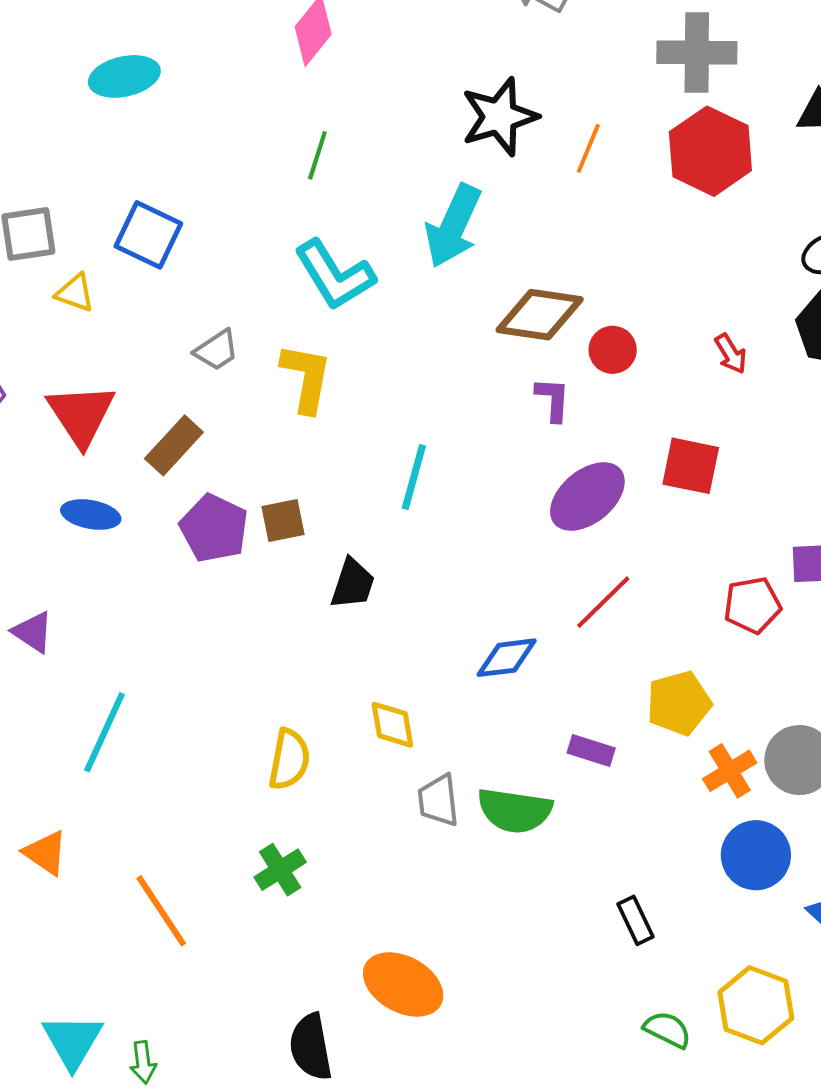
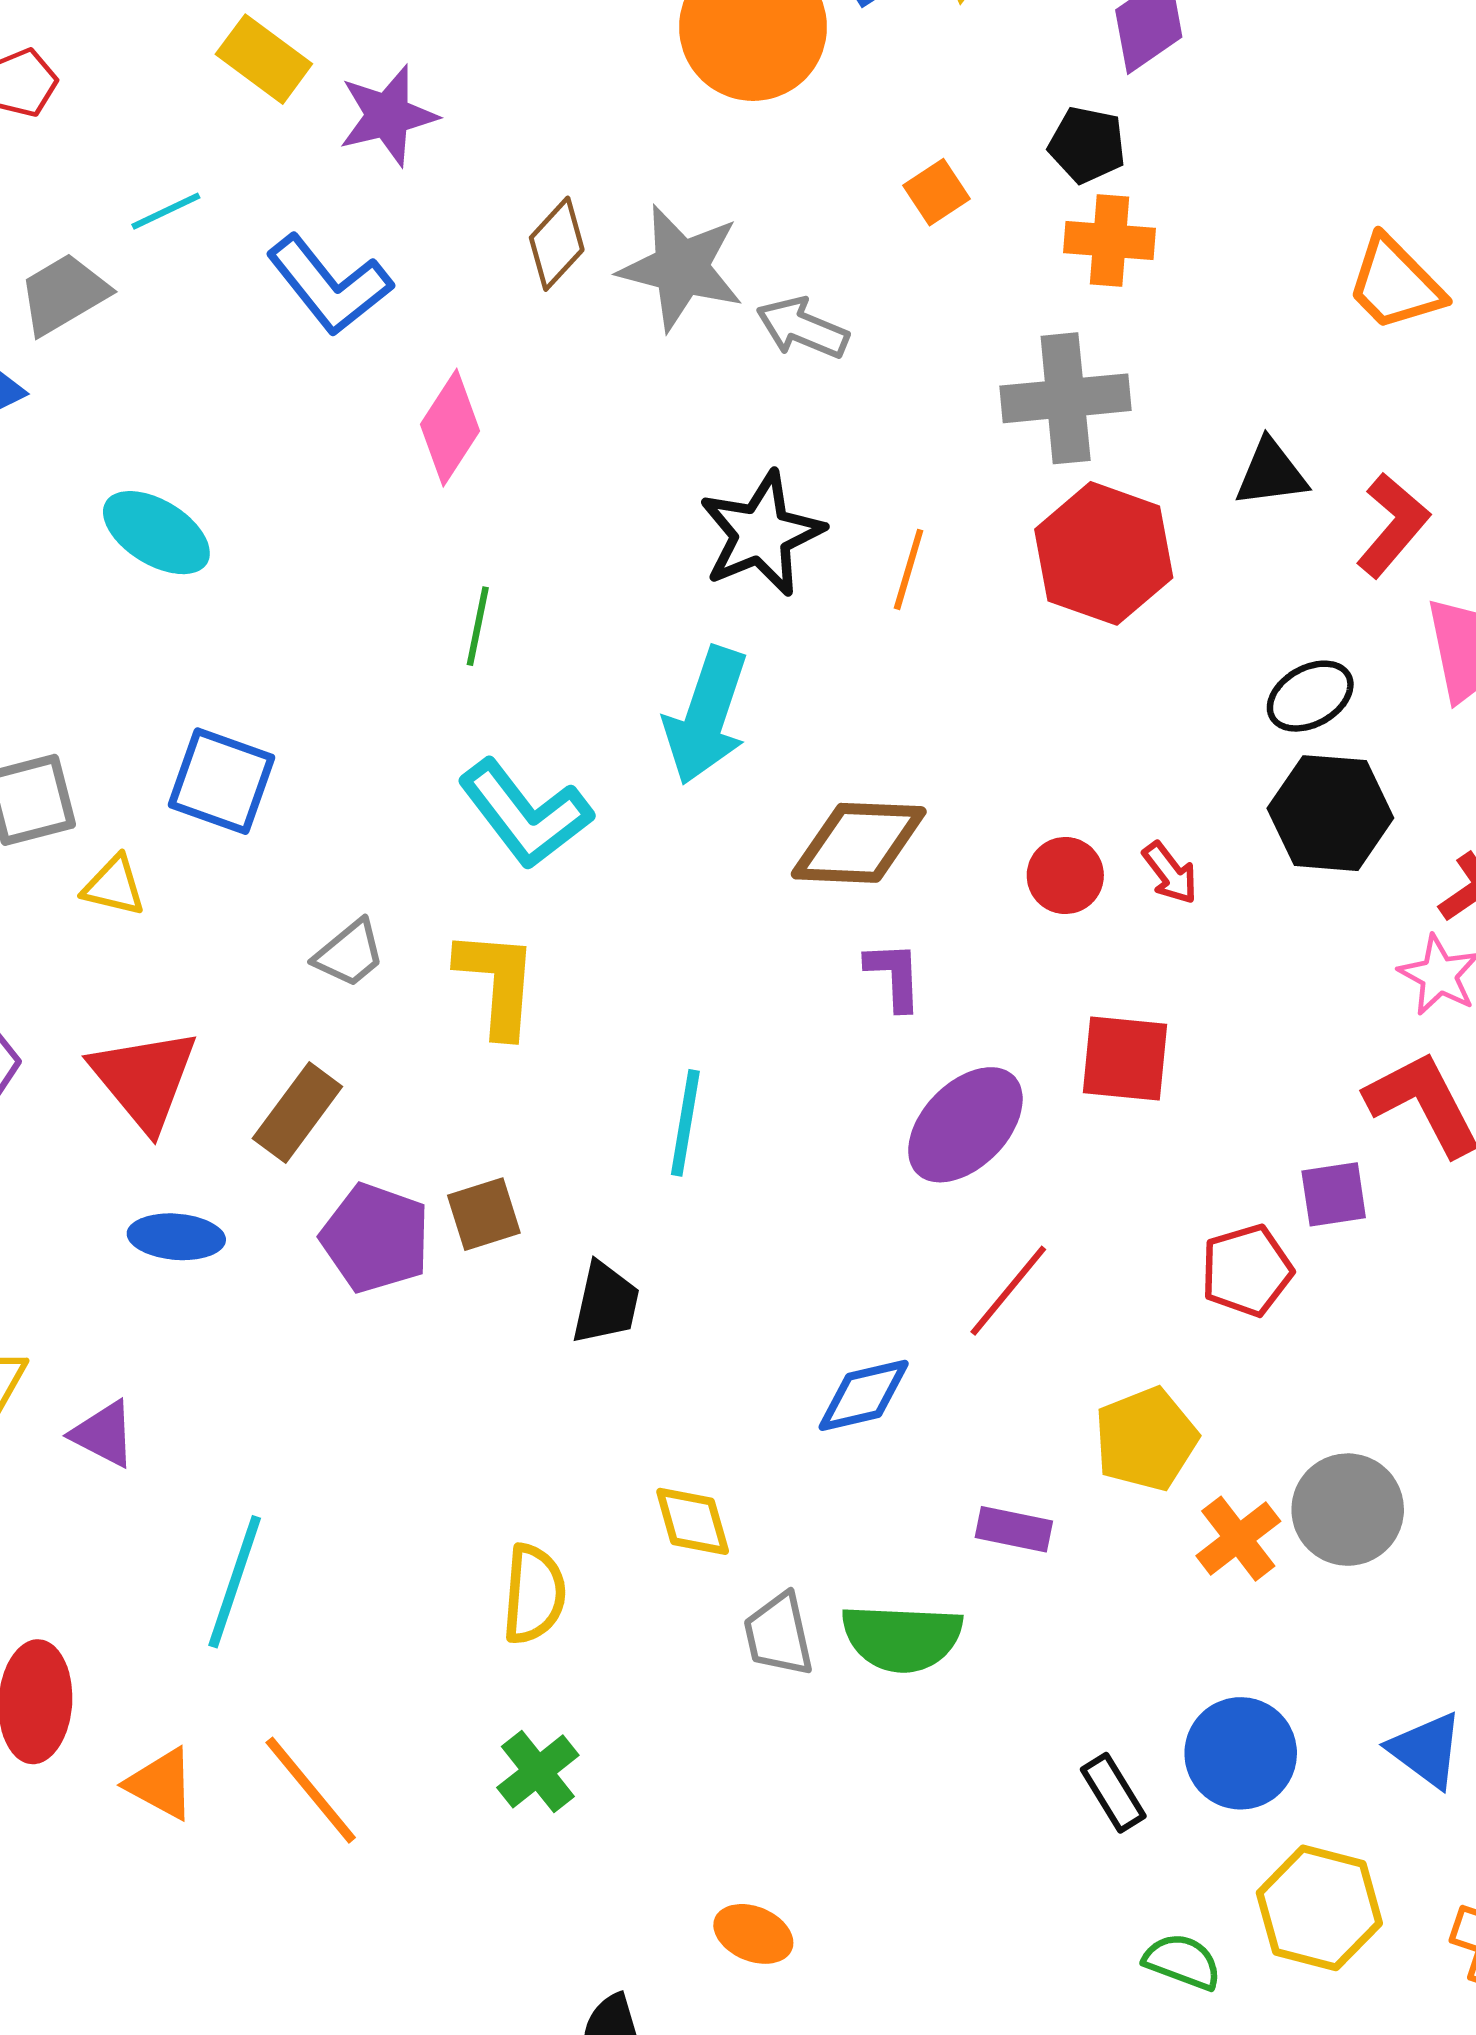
cyan ellipse: (124, 76) -> (156, 533), turned 50
red circle: (613, 350) -> (1065, 876), moved
blue circle: (756, 855) -> (1241, 1753), moved
orange line: (161, 911) -> (311, 1790), moved
orange ellipse: (403, 984) -> (753, 1934), size x0.6

